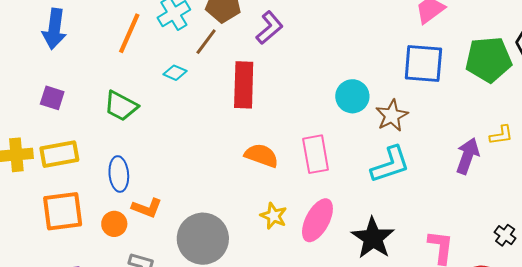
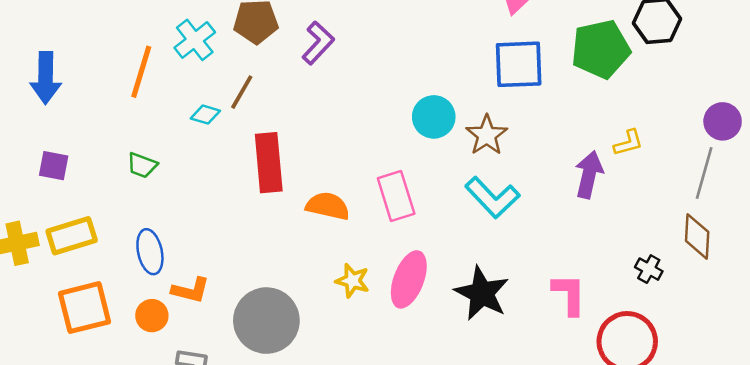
brown line: (206, 42) -> (242, 92), moved
red rectangle: (244, 85) -> (269, 163), moved
green trapezoid: (121, 106) -> (142, 165), size x0.7
cyan L-shape: (390, 165) -> (492, 197), turned 72

